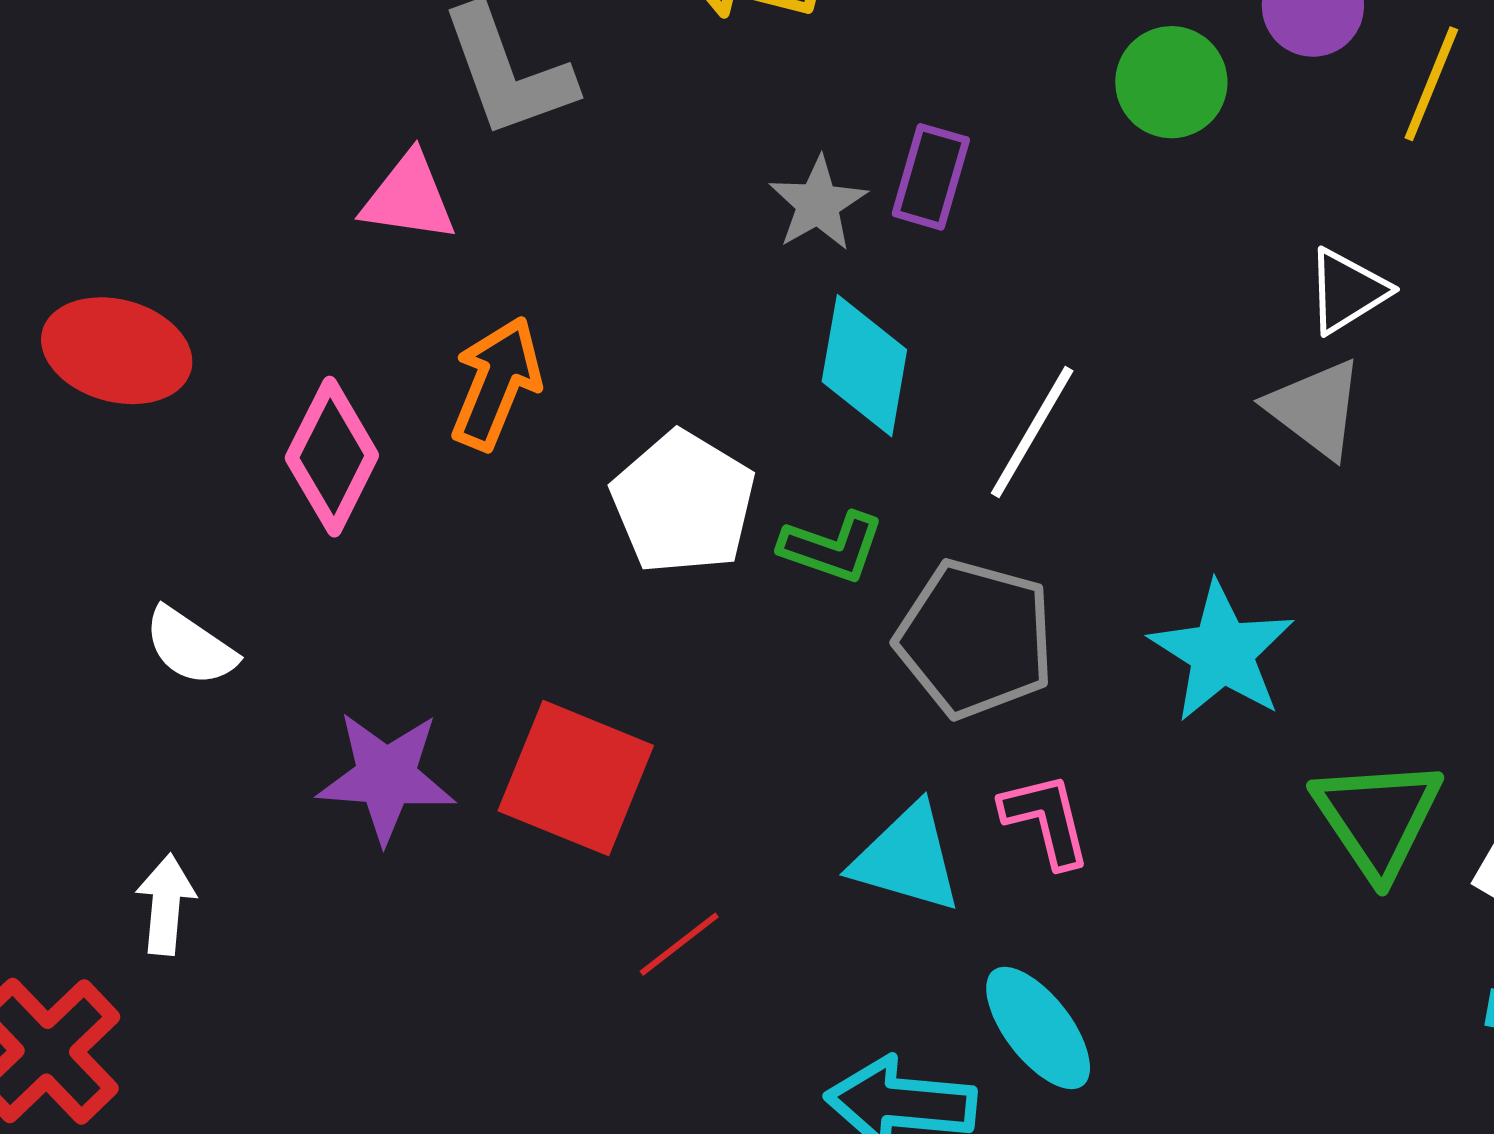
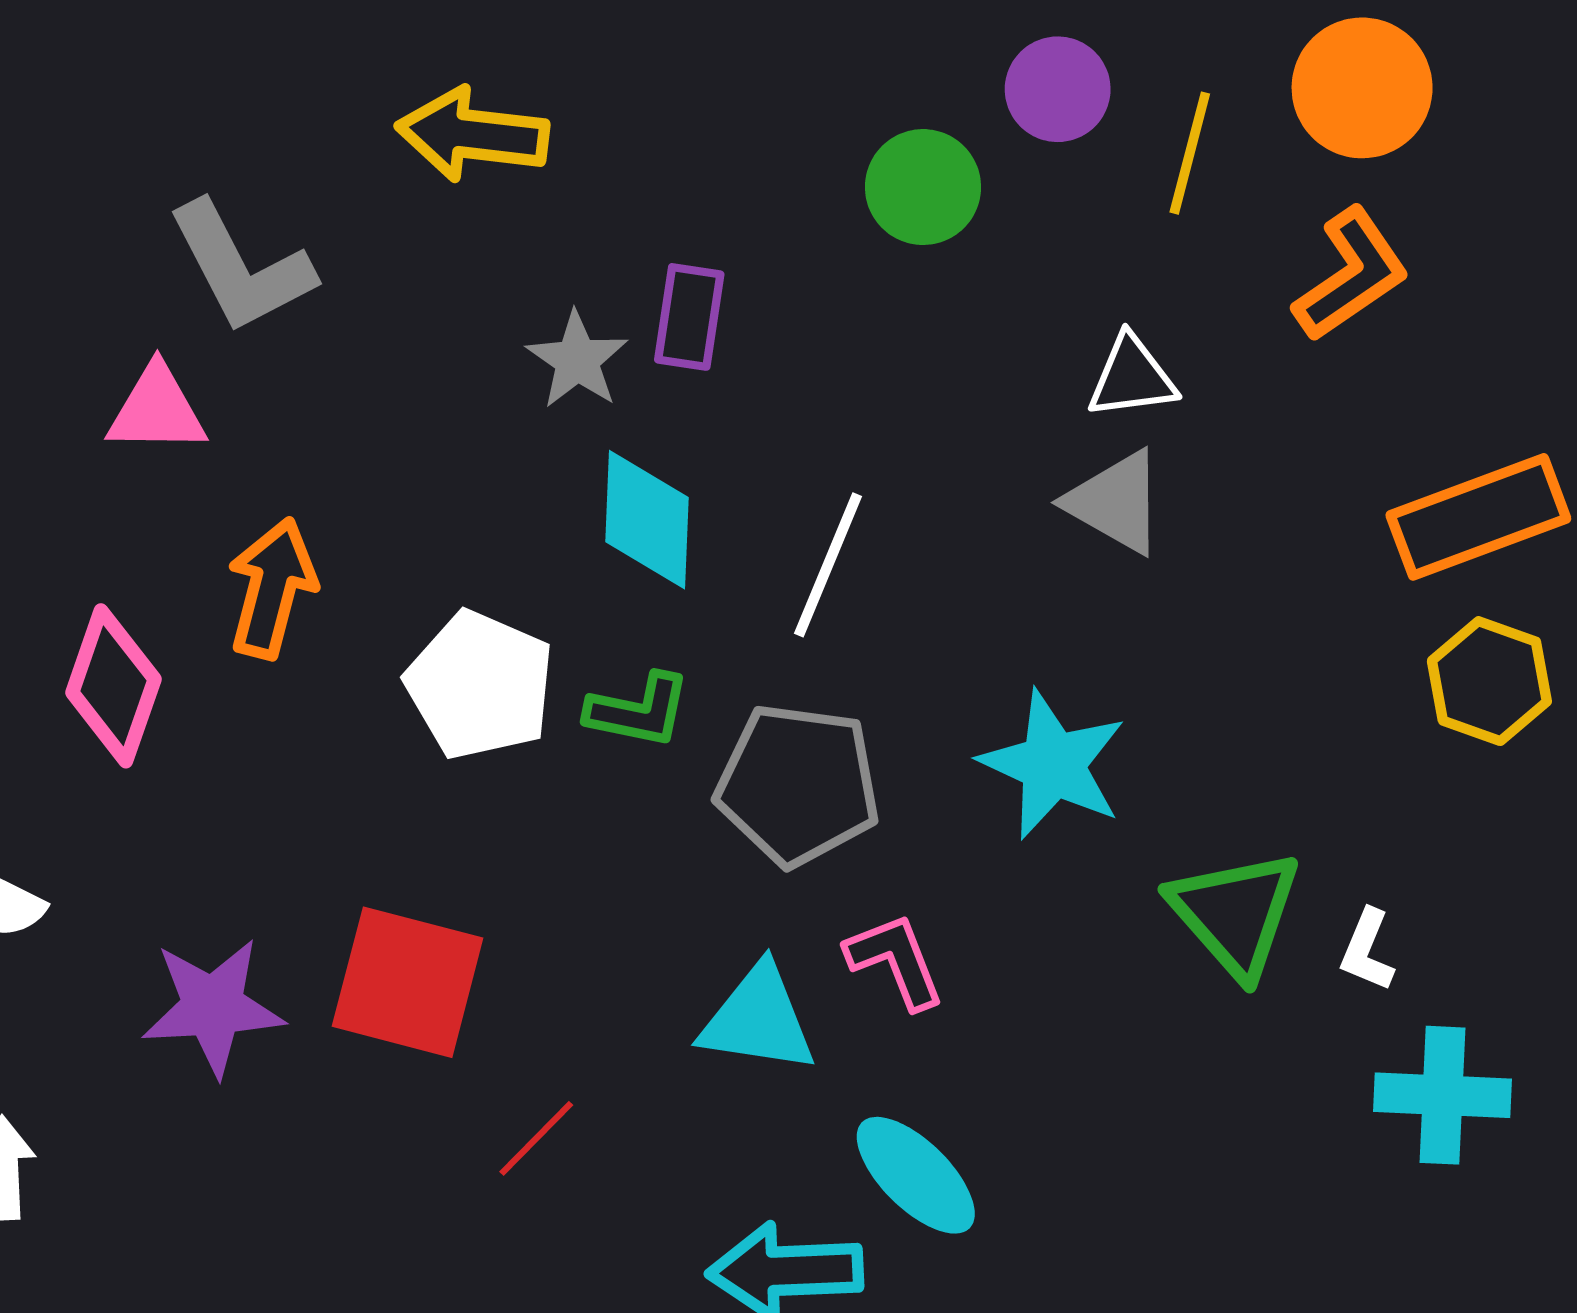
white triangle: (1347, 291) -> (1132, 377), turned 32

